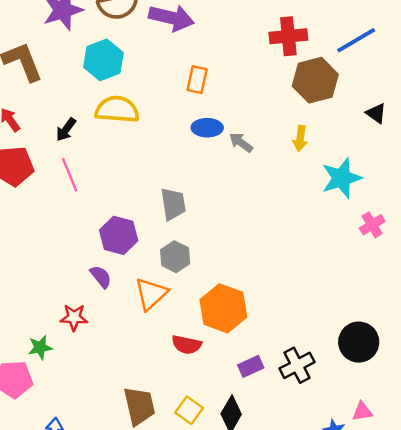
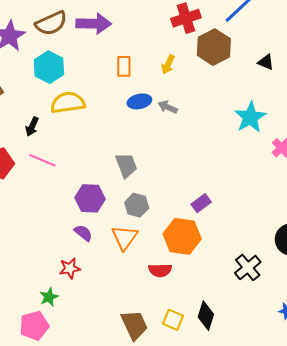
yellow arrow: (300, 138) -> (168, 65), moved, turned 30
pink line: (70, 175) -> (42, 160), turned -32
purple rectangle: (251, 366) -> (201, 203), moved

